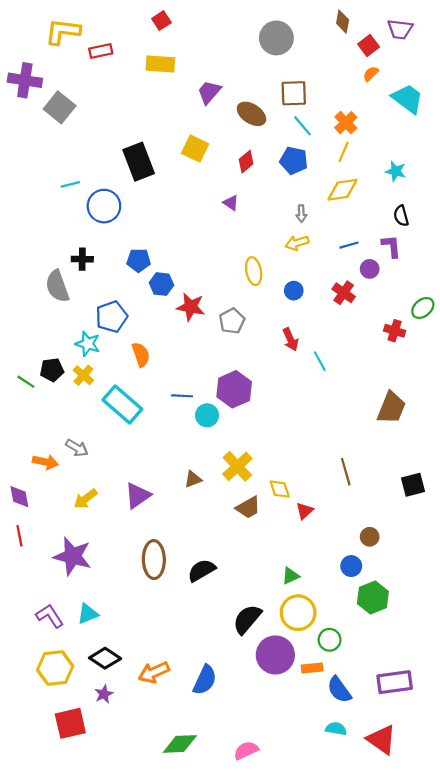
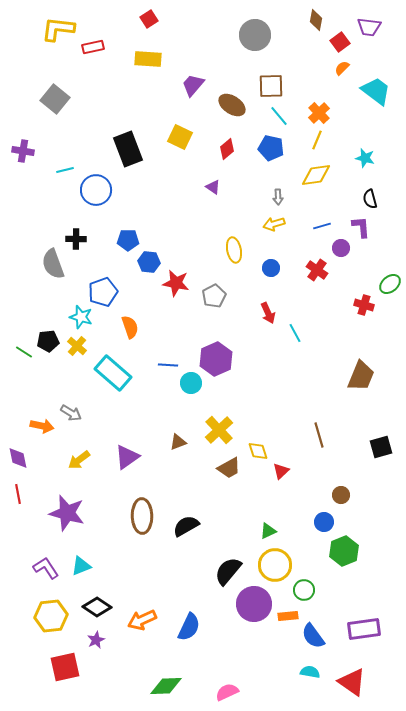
purple cross: (25, 80) -> (23, 151), moved, size x0.7

